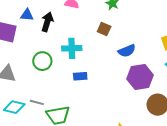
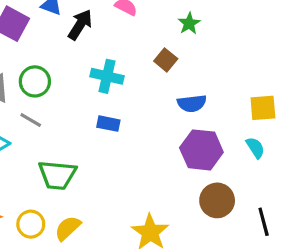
green circle: (42, 61) -> (35, 81), moved
gray line: (37, 102) -> (31, 120), moved

